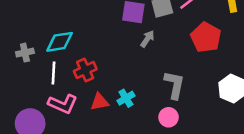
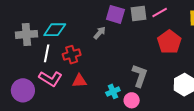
gray arrow: (147, 39) -> (100, 33), moved
gray cross: (25, 53) -> (26, 34), size x1.5
cyan cross: (126, 98) -> (113, 91), moved

